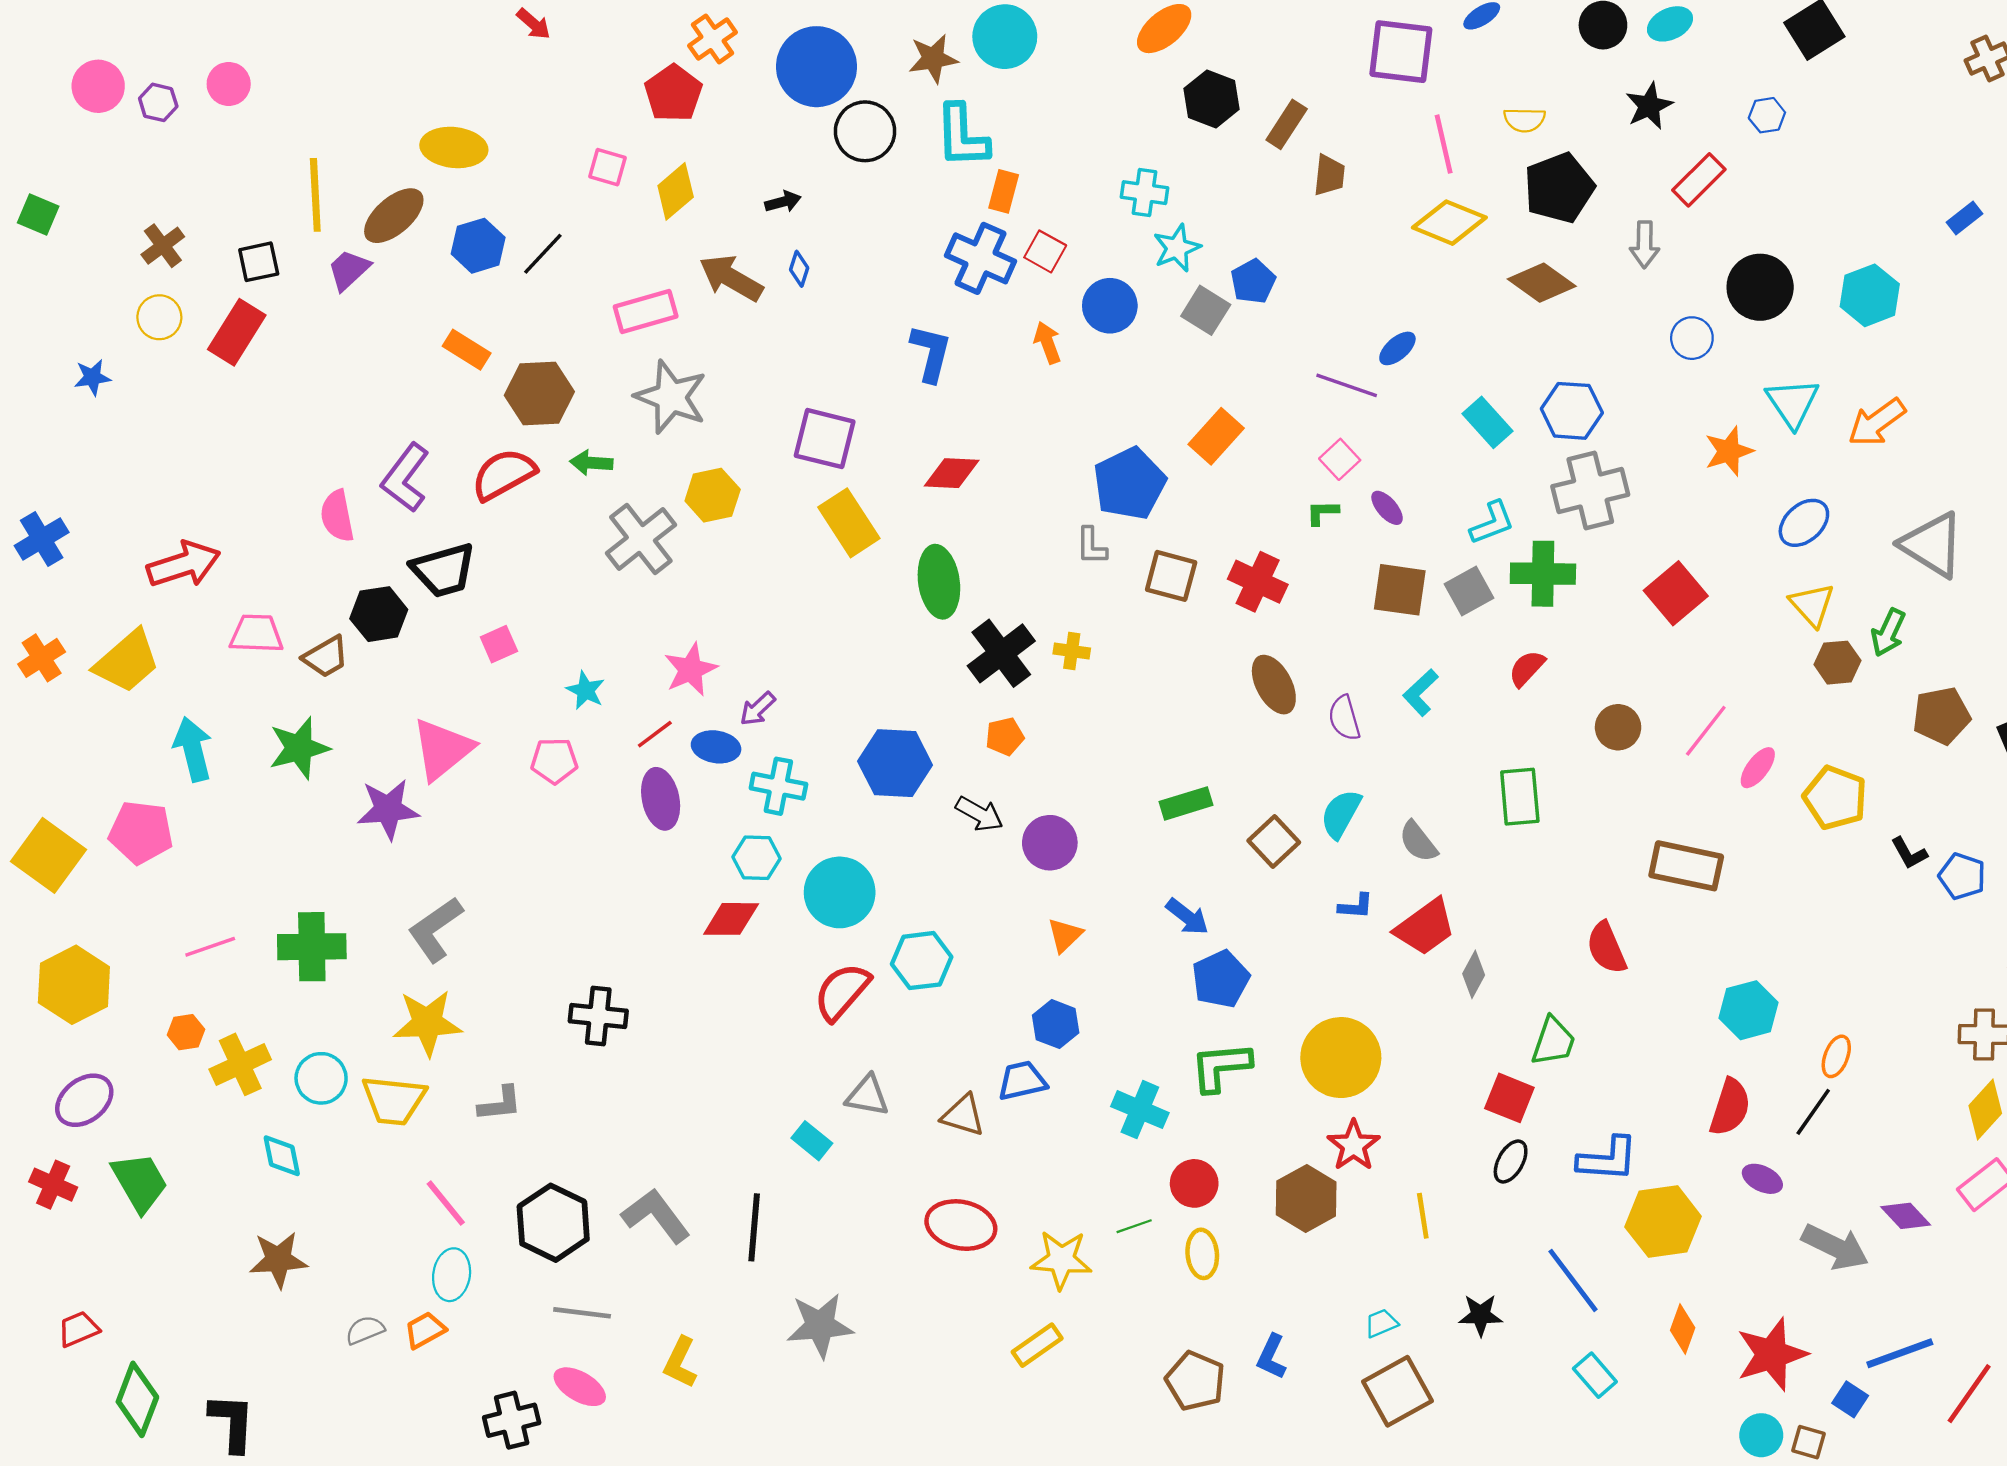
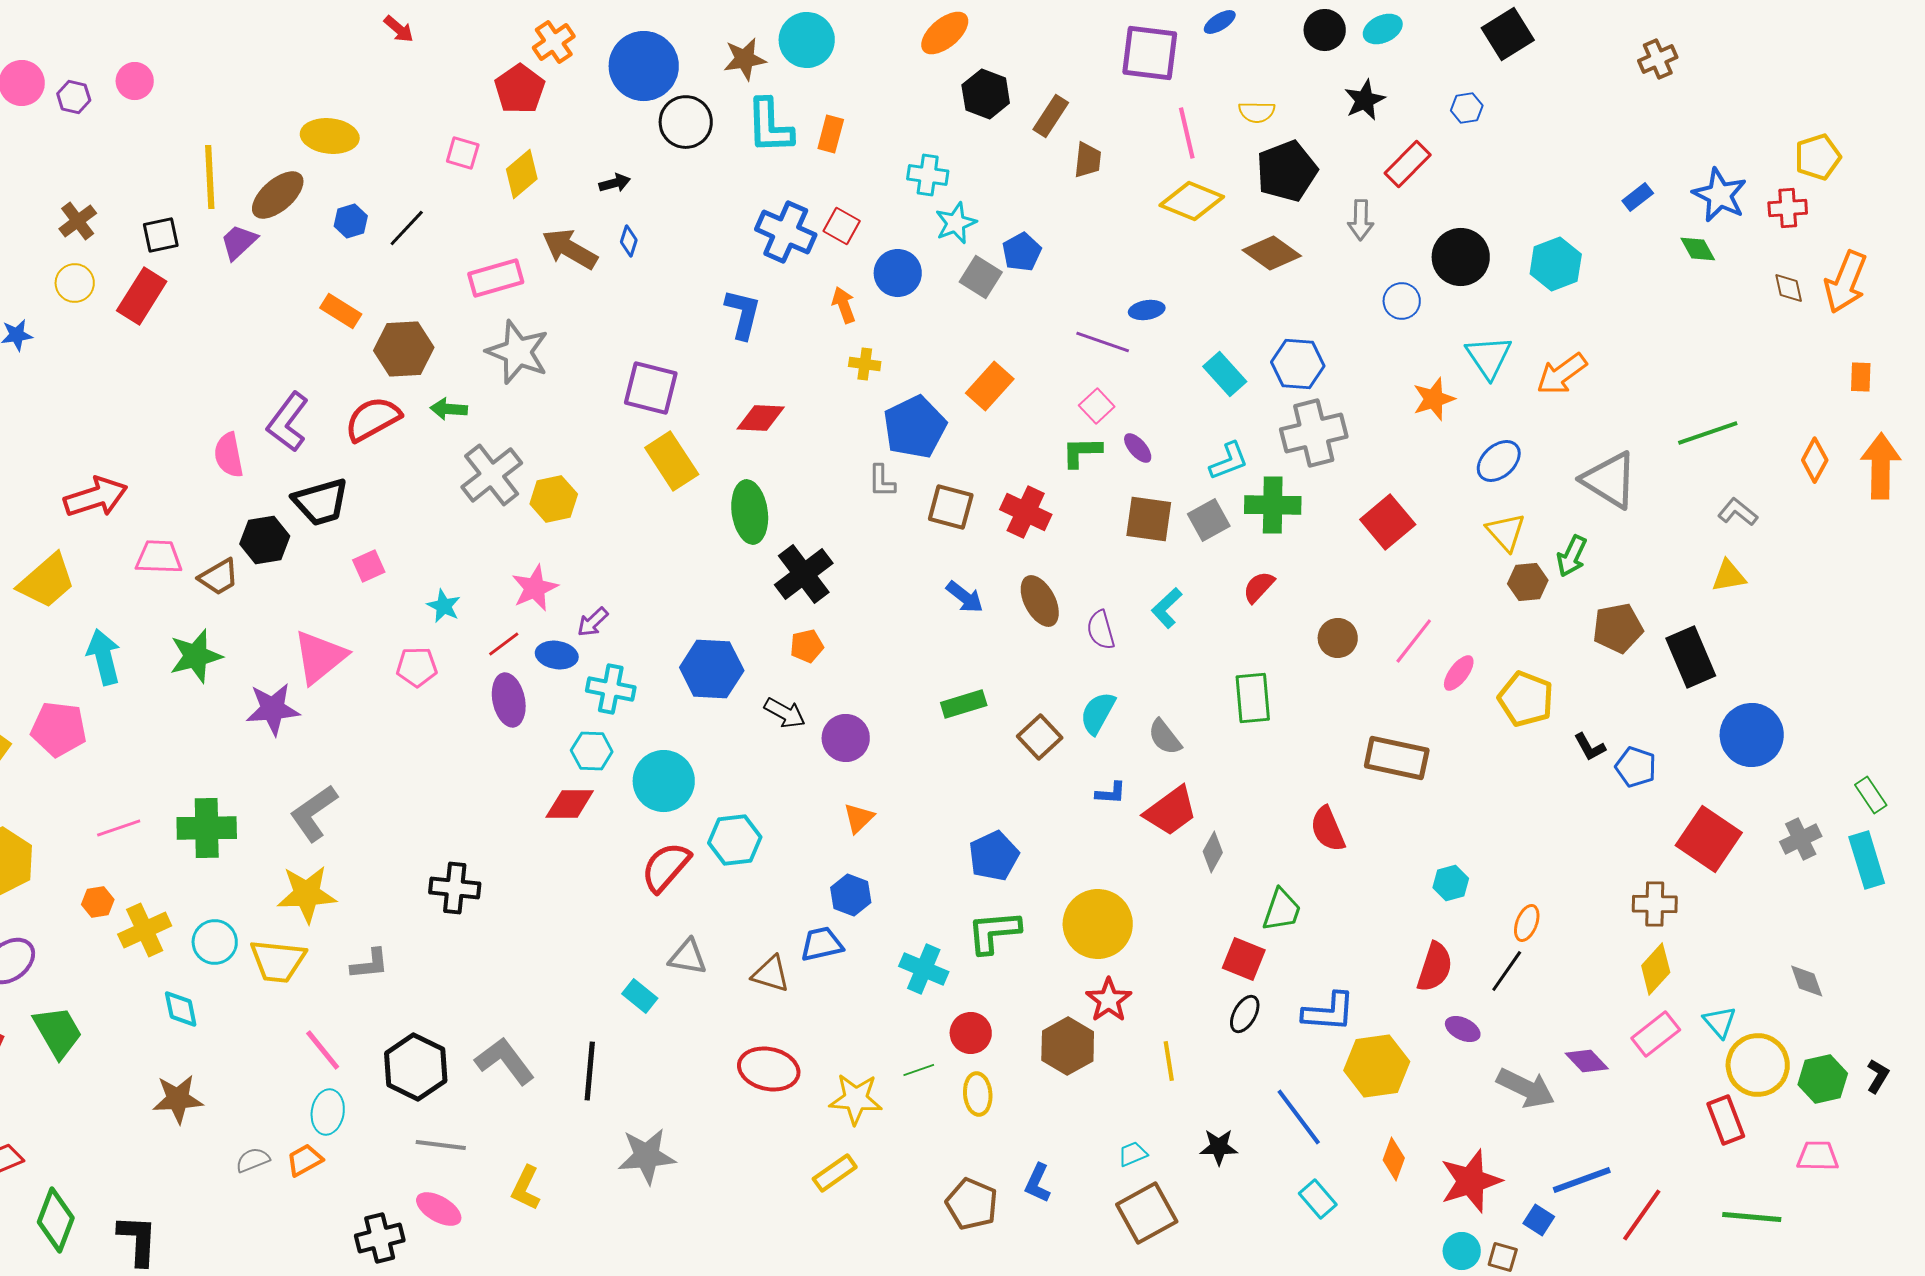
orange rectangle: (1004, 191) -> (831, 134), moved
blue hexagon: (478, 246) -> (351, 221), size x0.7
blue ellipse: (1397, 348) -> (1147, 310), turned 32
yellow hexagon: (713, 495) -> (554, 499), moved
green L-shape: (1322, 512) -> (1082, 452), size x1.4
yellow cross: (1072, 651) -> (865, 364), moved
blue arrow: (1187, 917) -> (965, 597), moved
cyan hexagon: (1749, 1010) -> (1451, 883), size x0.7

